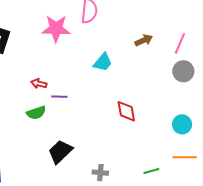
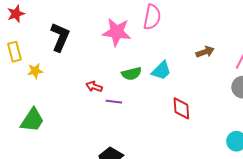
red diamond: (126, 111) -> (181, 108), moved
green semicircle: (36, 113) -> (131, 74), moved

